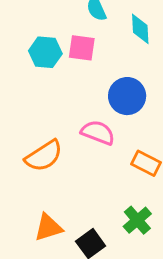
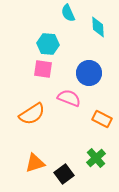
pink square: (82, 48) -> (43, 69), moved
cyan hexagon: (45, 52) -> (48, 44), moved

